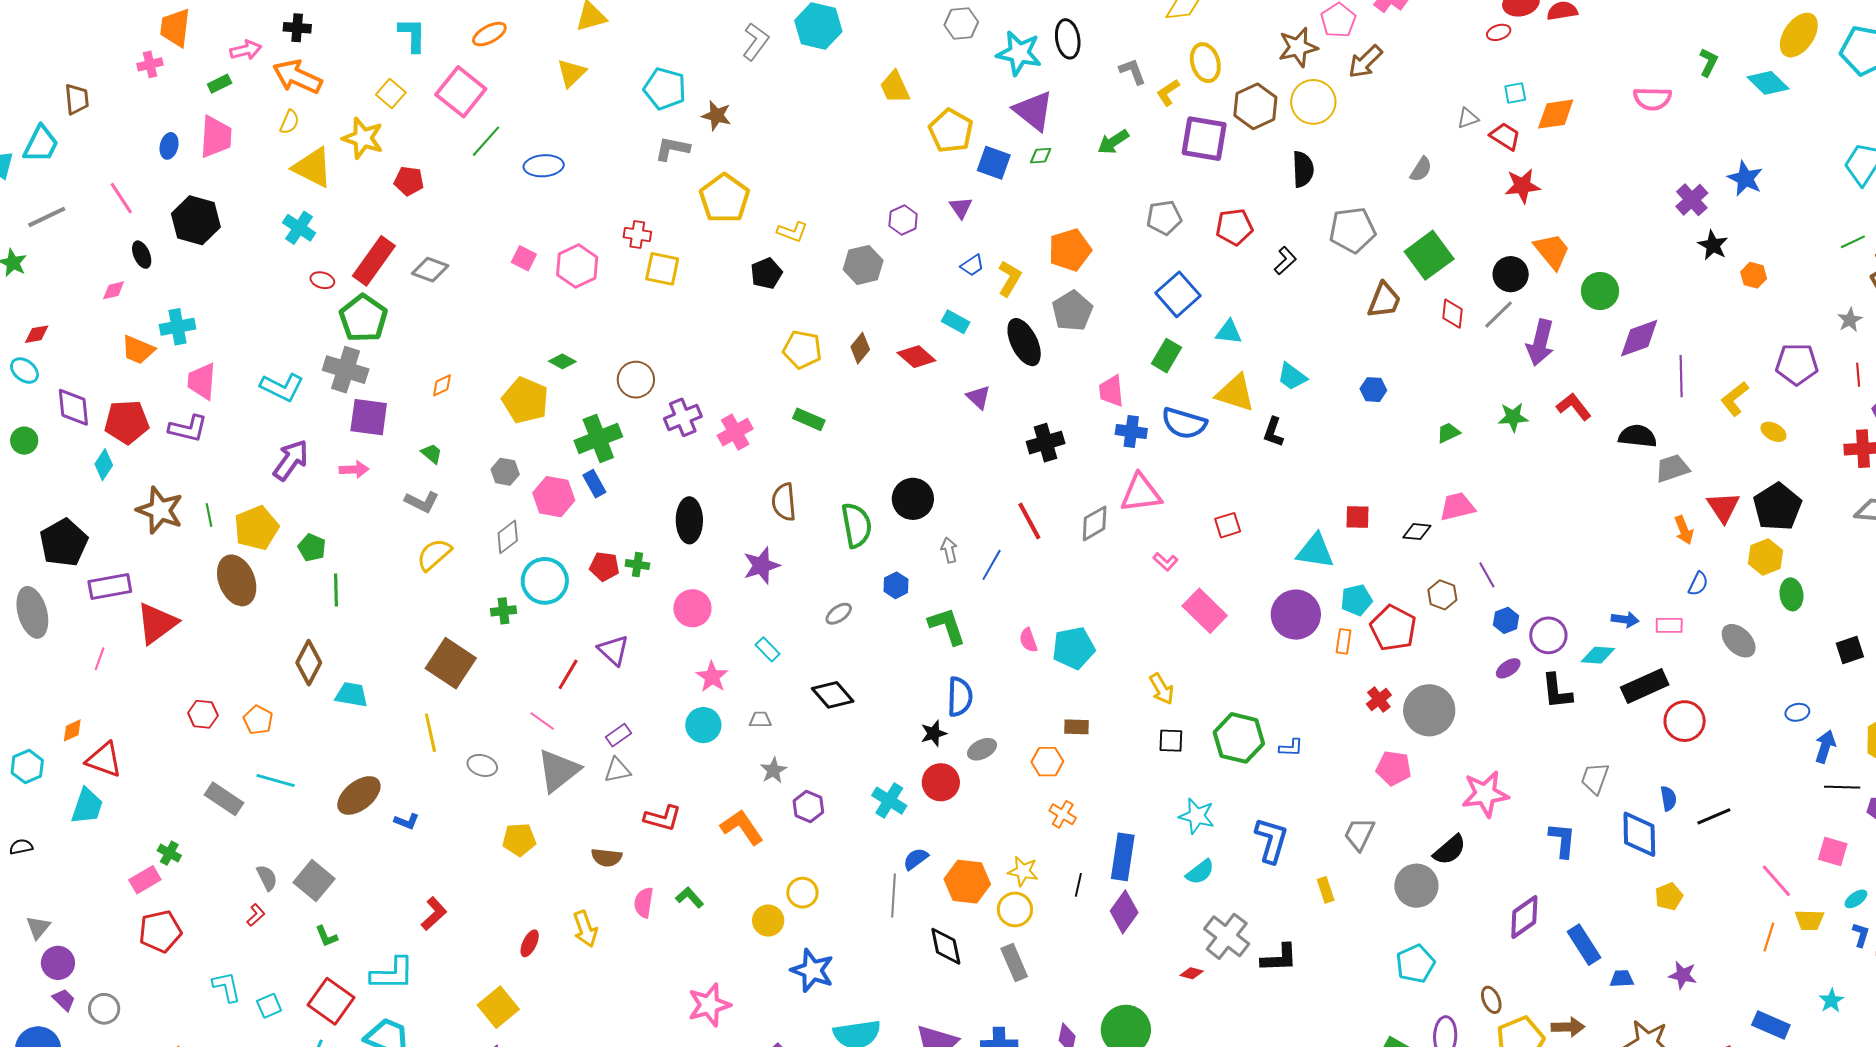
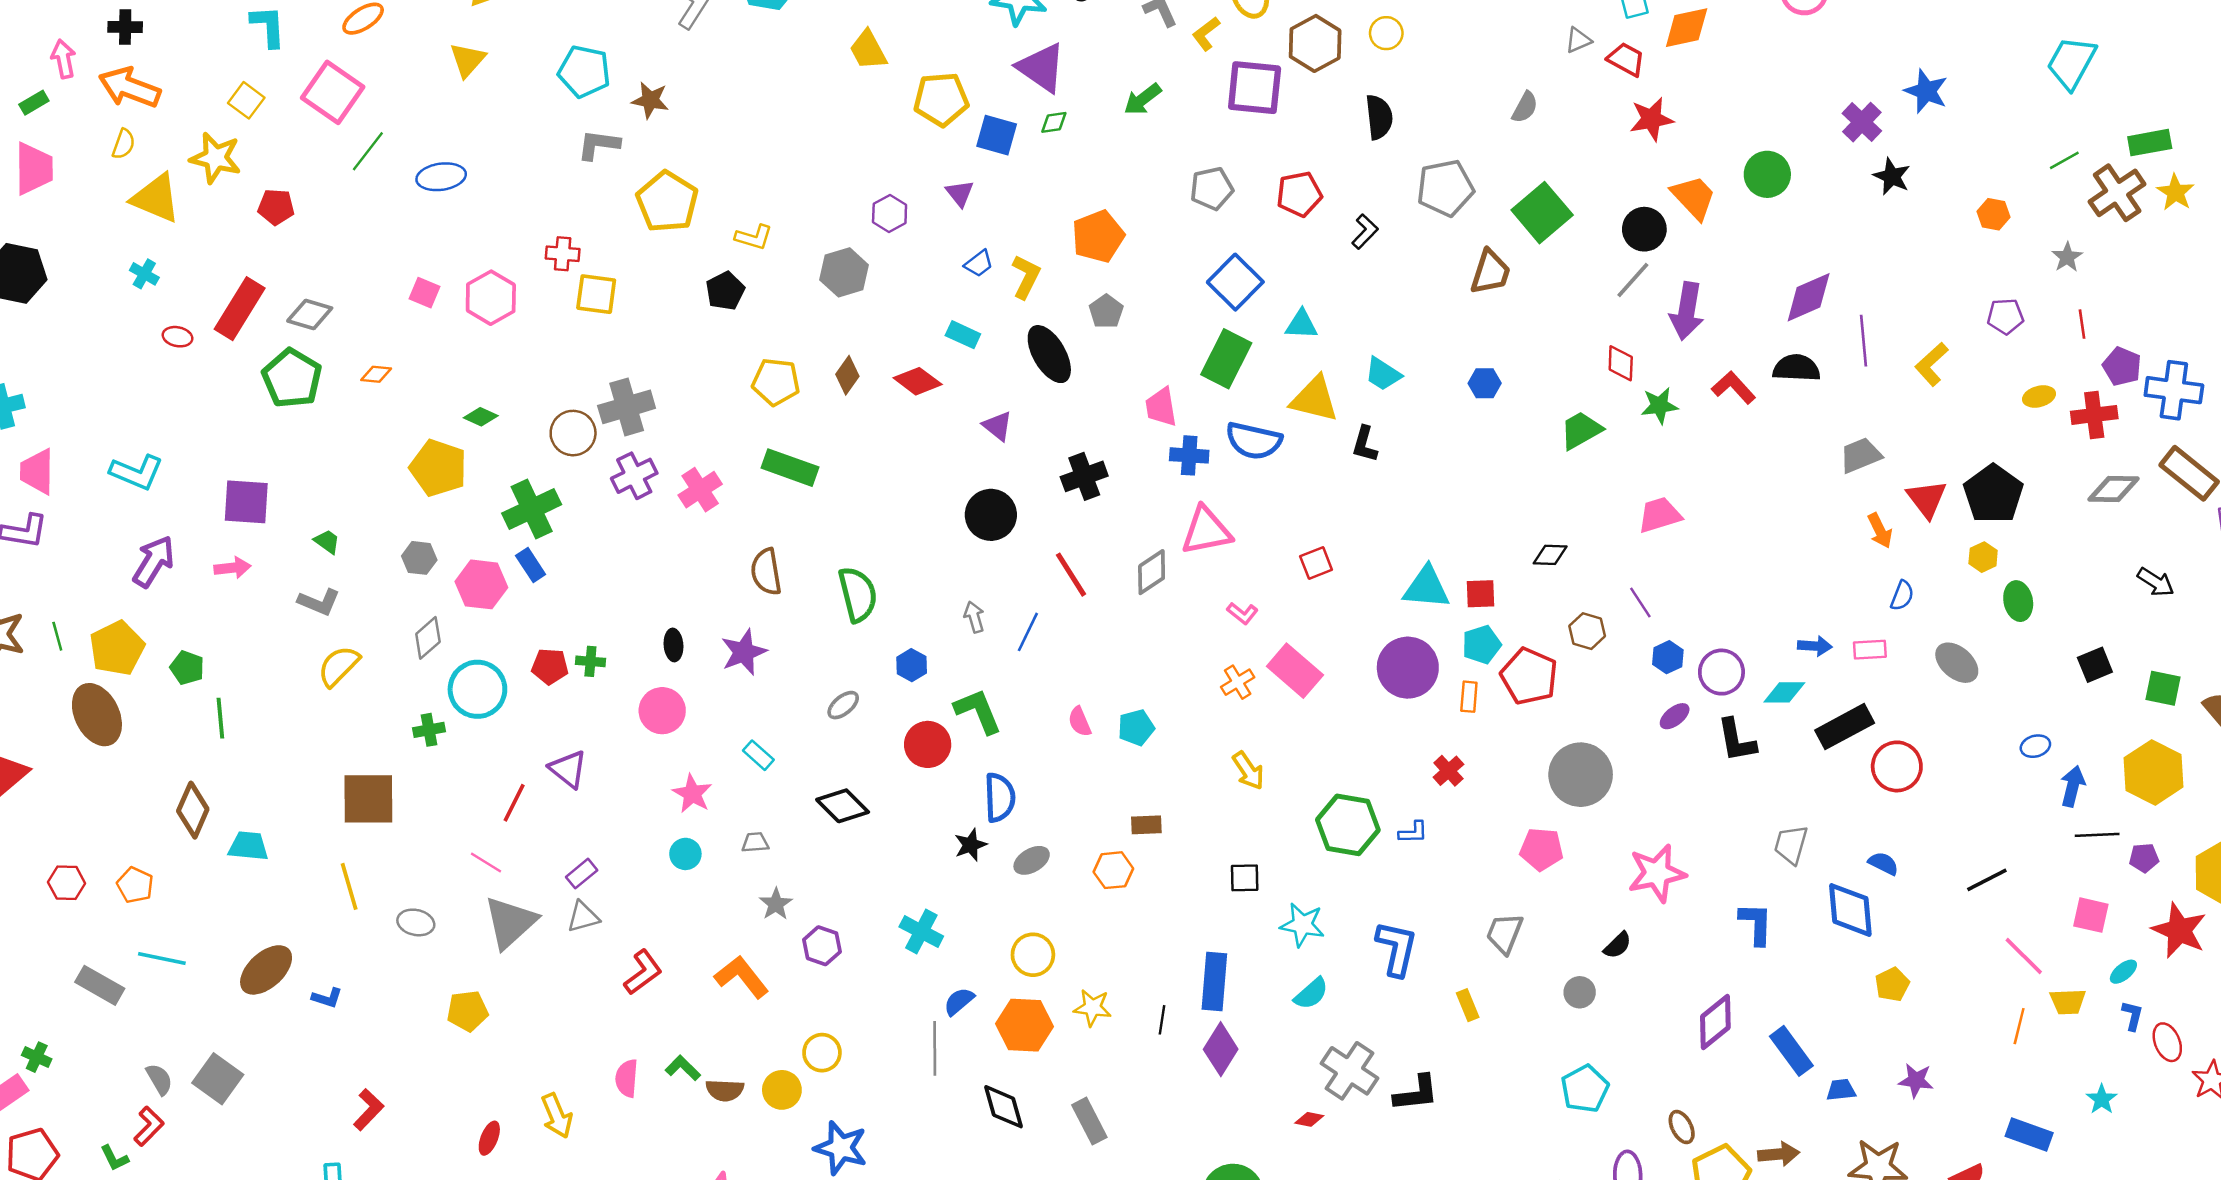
pink arrow: (246, 50) -> (63, 59), turned -84
yellow circle: (1313, 102) -> (1386, 33), size x0.6
yellow pentagon: (951, 131) -> (941, 99), turned -30
cyan cross: (299, 228) -> (144, 274), size x0.7
orange hexagon: (1754, 275) -> (1994, 214), moved
green circle: (1600, 291) -> (1767, 174), moved
gray pentagon: (1072, 311) -> (1106, 311), size x0.7
red diamond: (1453, 314) -> (1621, 363), moved
green pentagon: (363, 318) -> (292, 378), moved
green rectangle: (1166, 356) -> (1226, 359), size x1.4
purple pentagon: (1797, 364) -> (2005, 316), size x0.7
gray cross: (346, 370) -> (627, 407), moved, turned -30
orange diamond: (442, 385) -> (376, 374), moved, turned 35
green rectangle: (809, 419) -> (790, 468), size x1.4
yellow ellipse: (1773, 432) -> (2039, 396), moved, turned -40
green trapezoid: (1448, 433) -> (1581, 430), size x1.5
black semicircle: (1638, 436) -> (1796, 368), moved
black circle: (913, 499) -> (991, 515), moved
pink trapezoid: (1457, 507) -> (1660, 515), moved
red square: (1357, 517) -> (1480, 594), moved
black ellipse: (689, 520) -> (673, 645), moved, size x0.6
yellow hexagon: (1766, 557) -> (1983, 557), size x0.7
cyan pentagon: (1074, 648) -> (1136, 728), size x0.7
brown square: (451, 663) -> (368, 799), turned -30
red cross: (1379, 700) -> (1448, 771), moved
cyan circle: (703, 725) -> (685, 854), size x0.7
black square: (1171, 741) -> (1245, 878), moved
red circle: (941, 782) -> (928, 744), moved
blue semicircle: (1668, 798) -> (1883, 863), turned -50
orange cross: (1063, 814) -> (1238, 682), moved, turned 32
black line: (1714, 816) -> (1987, 880), moved
red L-shape: (663, 818) -> (643, 972), turned -48
black semicircle: (1450, 850) -> (1618, 945), size x0.7
brown semicircle: (607, 857) -> (725, 1090), moved
gray circle: (1416, 886) -> (1580, 992), size x0.6
yellow circle: (1015, 909) -> (1033, 955), moved
red L-shape: (256, 915) -> (149, 1126), size x1.4
green L-shape: (326, 936) -> (114, 1158), moved

